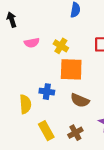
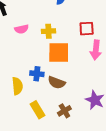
yellow cross: (61, 46) -> (48, 31), turned -32
brown semicircle: (80, 100) -> (57, 82), moved

